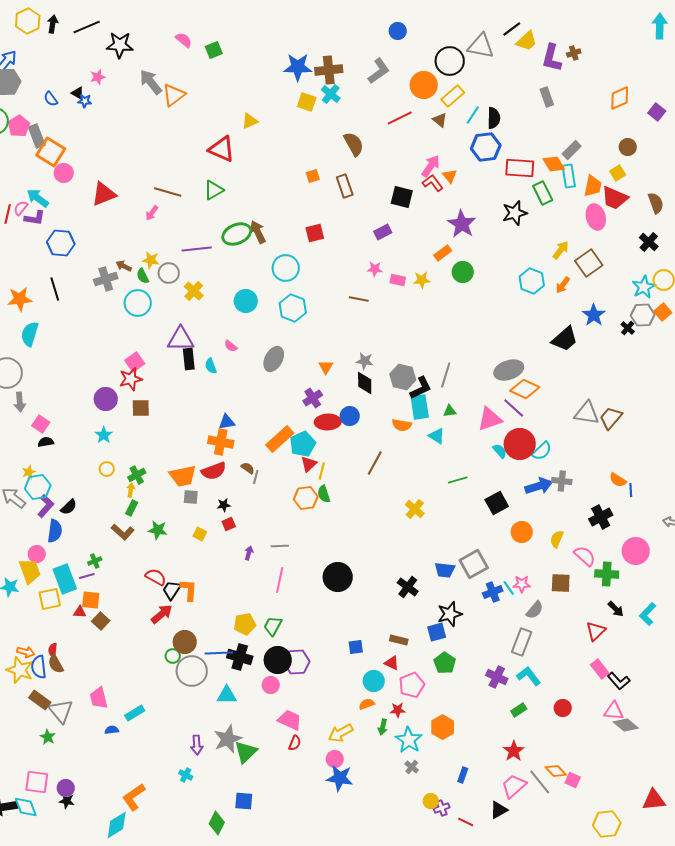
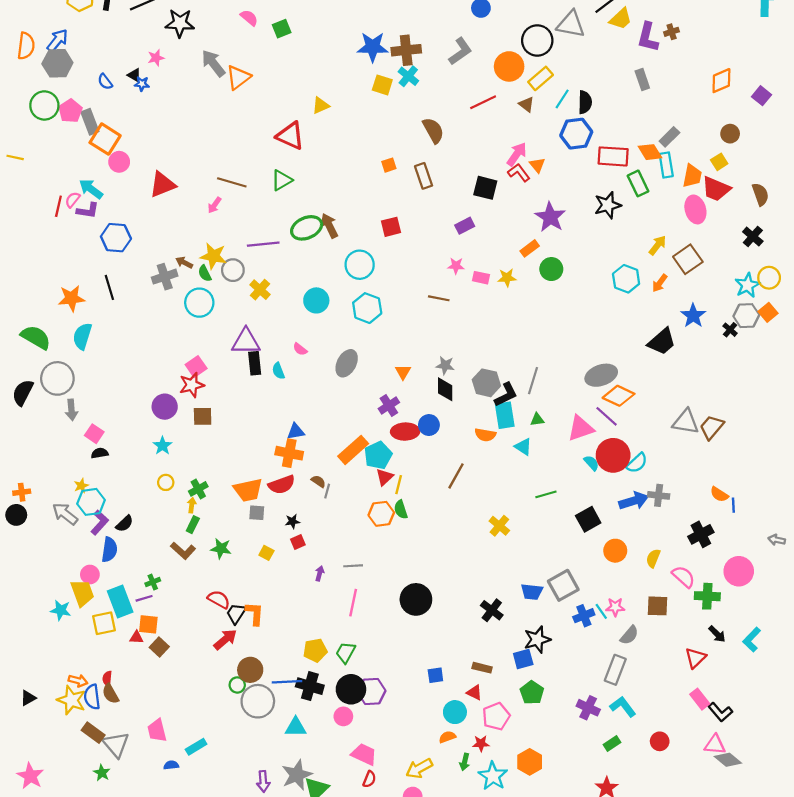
yellow star: (151, 260) -> (213, 256), size x1.4

